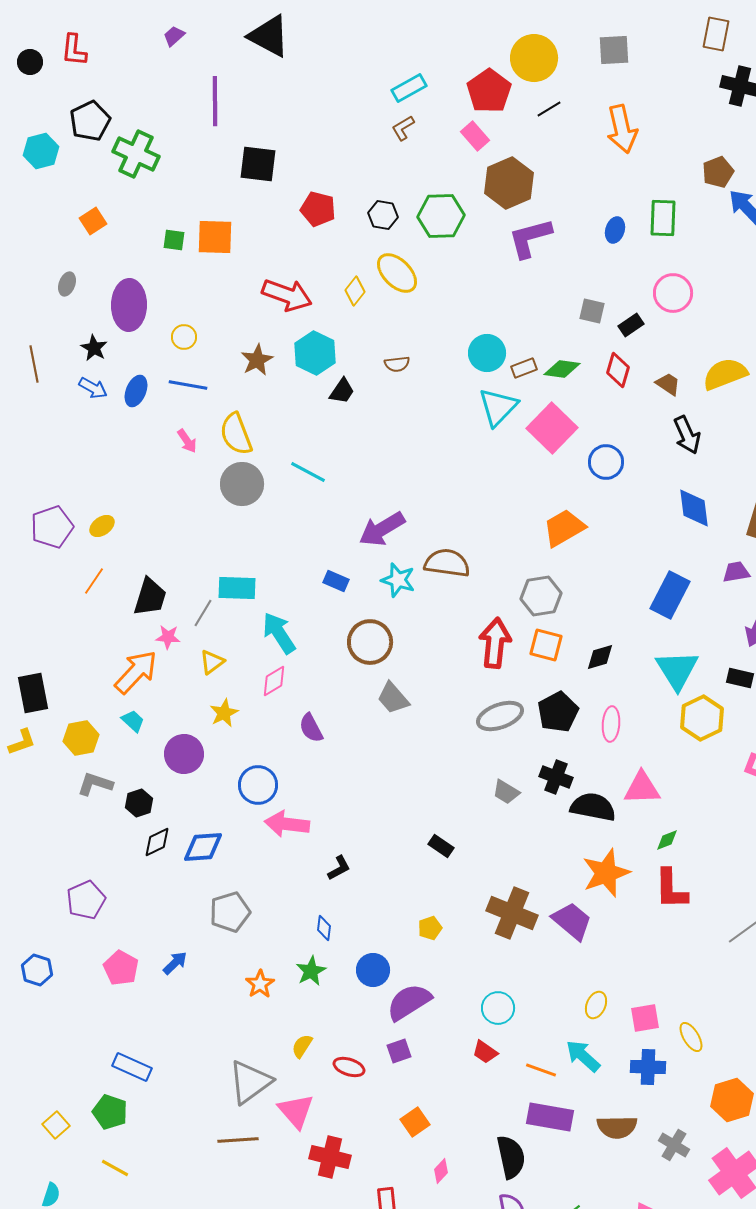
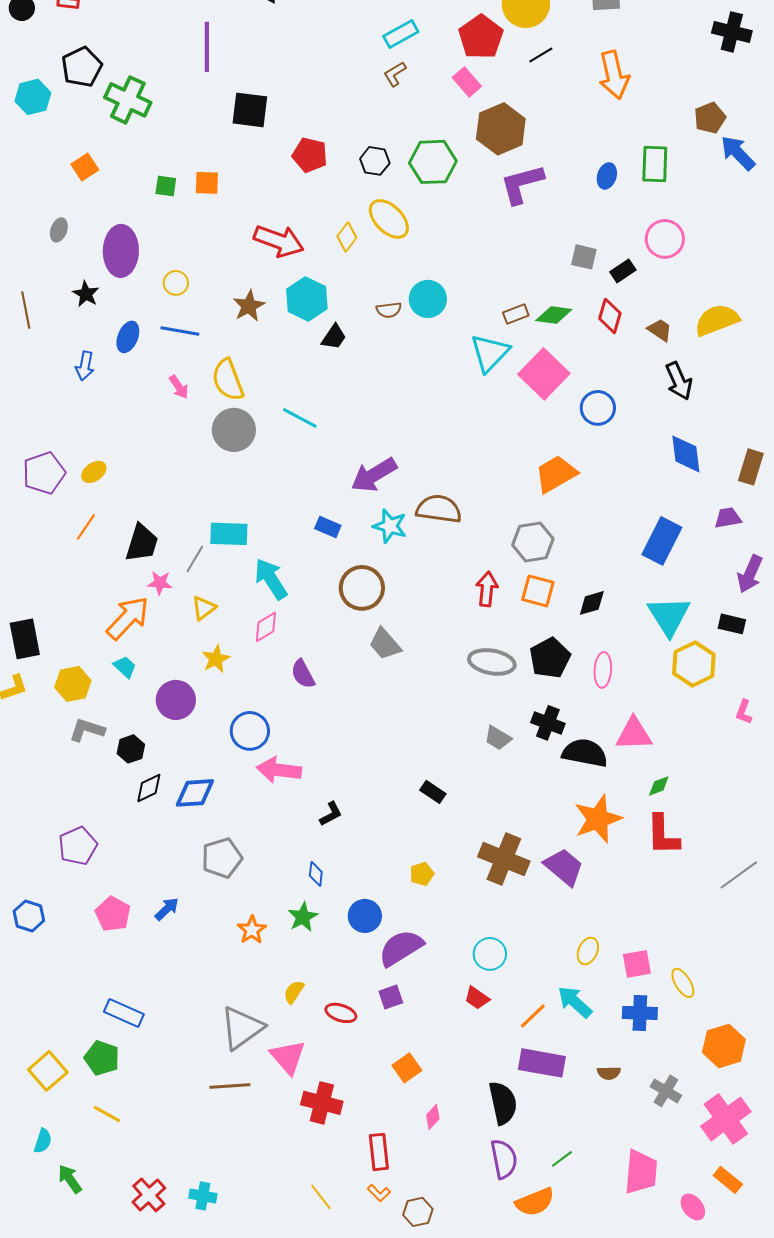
orange square: (215, 237) -> (207, 183), size x0.7
cyan circle: (487, 353) -> (428, 299), moved
blue arrow: (93, 388) -> (85, 366), moved, turned 72
red arrow: (495, 643) -> (487, 589), size x0.7
gray ellipse: (500, 716) -> (492, 662), turned 30
orange line: (541, 1070) -> (533, 1016), turned -64
yellow square: (56, 1125) -> (48, 1071), size x1.4
brown semicircle: (617, 1127) -> (609, 1073), size x0.6

